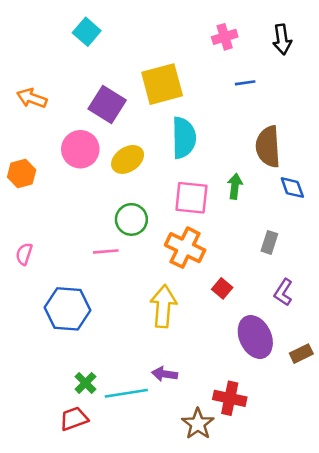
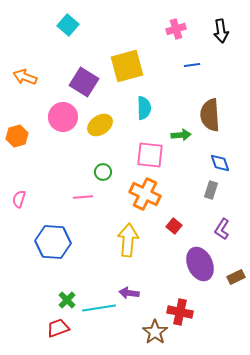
cyan semicircle: (184, 138) -> (144, 108), size x0.7
green arrow: (235, 186) -> (181, 135), moved, turned 78
blue diamond: (292, 188) -> (220, 163), moved
green circle: (131, 219) -> (103, 172), size x0.7

